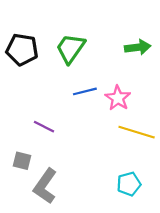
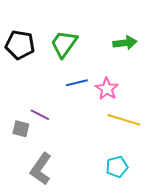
gray square: (22, 161) -> (21, 129), moved

